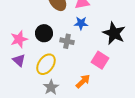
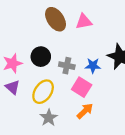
blue star: (81, 23) -> (93, 66), moved
pink square: (100, 60) -> (82, 87), moved

